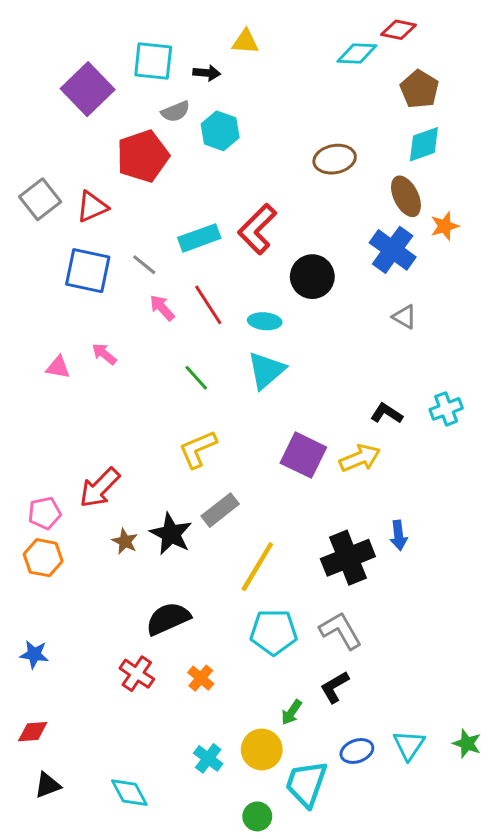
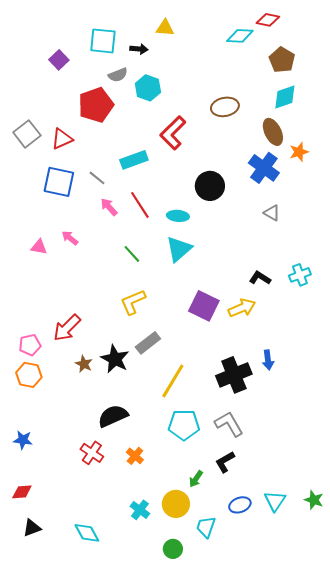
purple square: (88, 89) -> (59, 60), size x0.6
red L-shape: (257, 229) -> (173, 133), moved
cyan trapezoid: (306, 784) -> (206, 527), size x0.7

